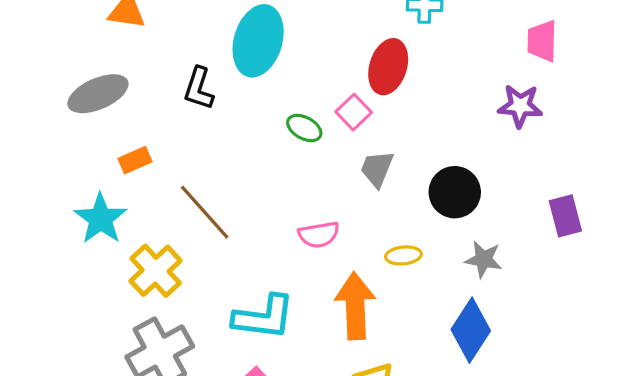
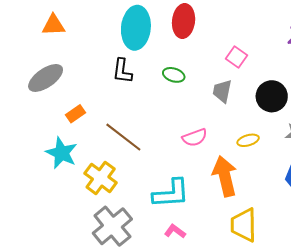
red ellipse: (388, 67) -> (184, 21), moved
black L-shape: (199, 88) -> (122, 71), moved
pink square: (354, 112) -> (237, 57), moved

